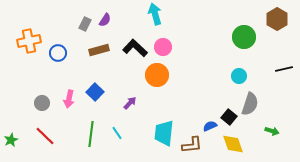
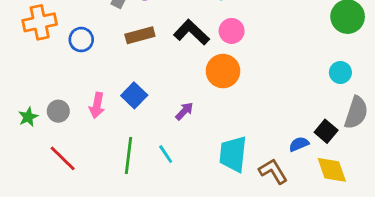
green star: (11, 140) -> (28, 117), moved
brown L-shape: (192, 145) -> (273, 171), turned -115

